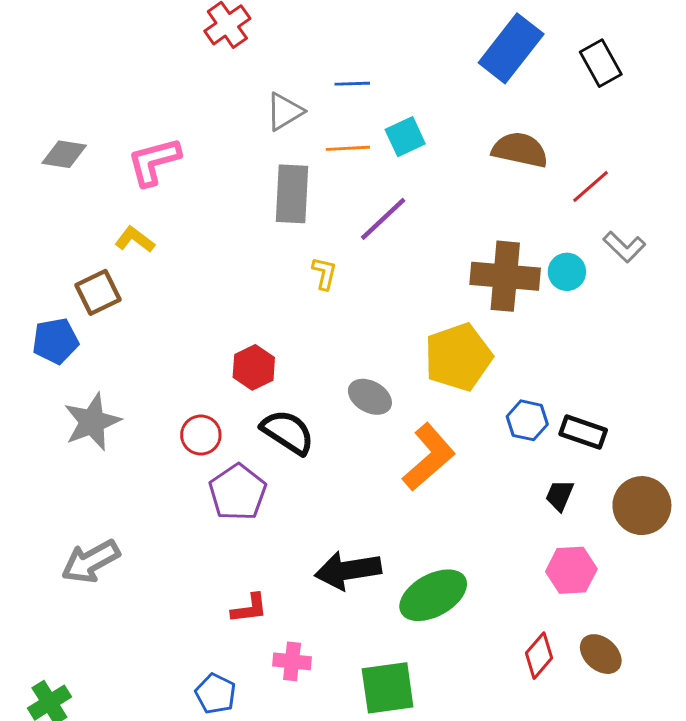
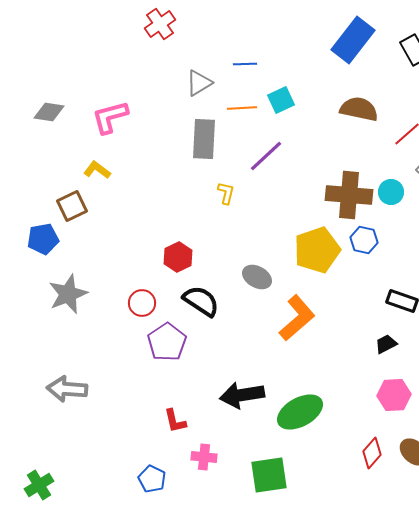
blue hexagon: (527, 420) -> (364, 240), moved
black trapezoid: (560, 495) -> (386, 344), turned 40
gray arrow: (91, 561) -> (67, 389), turned 33
red L-shape: (249, 608) -> (175, 421), turned 84

